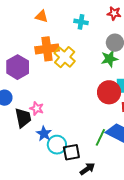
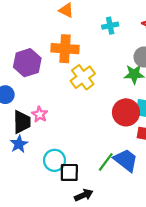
cyan cross: (81, 22) -> (110, 26), turned -32
yellow cross: (65, 57) -> (83, 77), moved
blue star: (44, 134) -> (19, 144), moved

